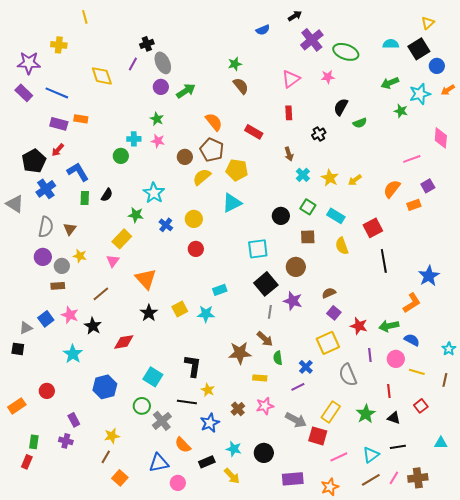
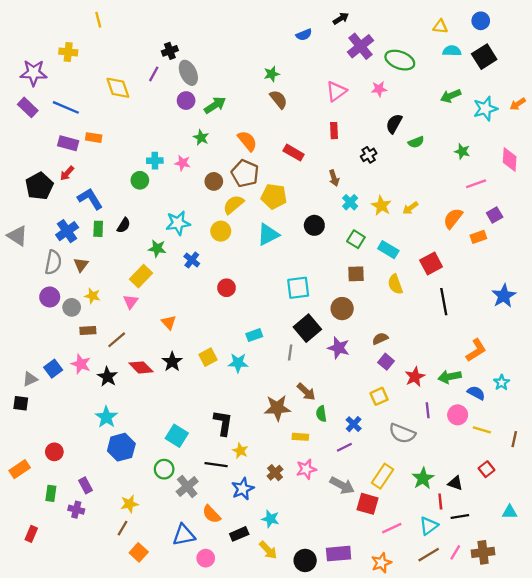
yellow triangle: (428, 23) -> (440, 27), moved, turned 48
blue circle: (437, 66) -> (481, 21), moved
green star: (401, 111) -> (462, 151), moved
green star: (157, 119) -> (201, 138), moved
blue cross: (46, 189) -> (67, 231), moved
cyan star: (154, 193) -> (178, 223), turned 30
black circle: (281, 216) -> (314, 225), moved
yellow circle: (194, 219) -> (221, 231), moved
blue star: (429, 276) -> (504, 296), moved
orange triangle: (146, 279) -> (169, 322), size x0.6
brown rectangle: (58, 286) -> (88, 330), moved
gray line: (270, 312) -> (290, 352), moved
red star: (359, 326) -> (415, 377), turned 30
red diamond: (124, 342) -> (141, 367), moved, turned 55
yellow square: (328, 343) -> (379, 396), size x0.7
cyan star: (449, 349) -> (502, 382), moved
cyan star: (73, 354) -> (106, 417), moved
gray semicircle: (348, 375) -> (402, 433), turned -45
red line: (389, 391) -> (440, 502), moved
green rectangle: (34, 442) -> (51, 493), moved
black circle: (264, 453) -> (305, 560), moved

